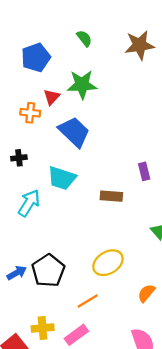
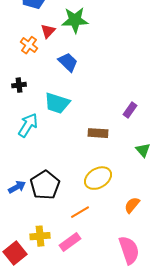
orange cross: (30, 113) -> (29, 45), turned 30
blue trapezoid: (74, 132) -> (68, 62), size x0.7
purple rectangle: (144, 171) -> (130, 110), moved, turned 49
brown rectangle: (111, 196) -> (98, 133), moved

